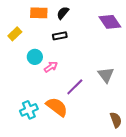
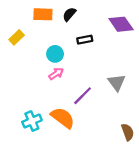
black rectangle: (60, 36) -> (85, 40), moved
cyan circle: (35, 57) -> (55, 54), moved

